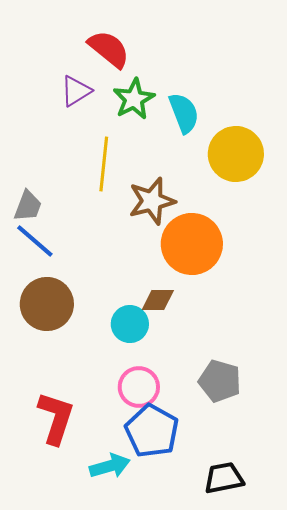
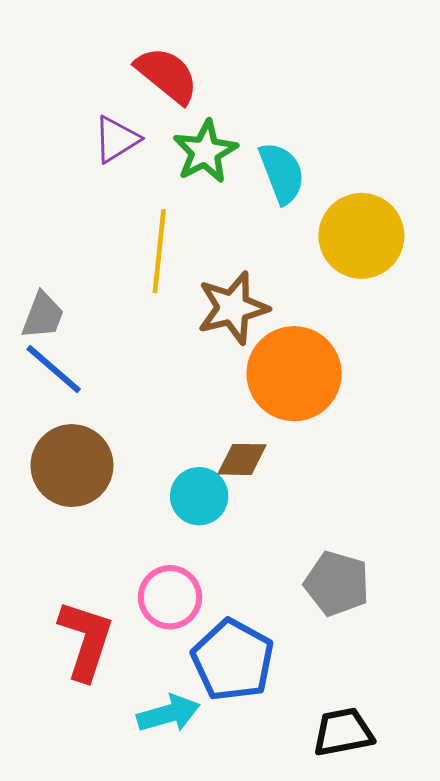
pink circle: (139, 387) -> (170, 597), moved

